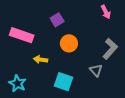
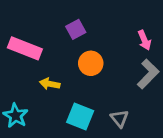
pink arrow: (106, 12) -> (144, 40), moved
gray triangle: (96, 70) -> (119, 118), moved

